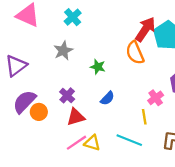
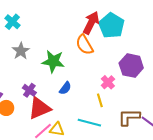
cyan cross: (73, 17) -> (12, 22), moved
green star: (98, 67) -> (53, 61), size x1.6
red triangle: (76, 117) -> (39, 108), size x1.4

